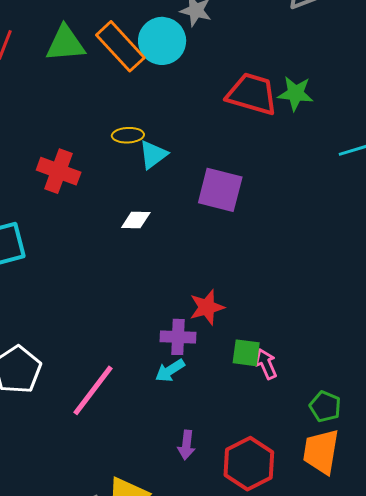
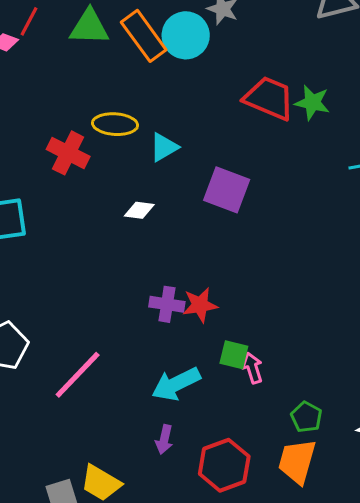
yellow ellipse: (128, 135) -> (115, 124), moved, size x1.4
purple cross: (178, 337) -> (167, 304), moved
cyan arrow: (170, 371) -> (176, 384), moved, size x1.6

